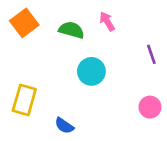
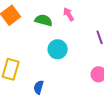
blue semicircle: (64, 126) -> (39, 87), turned 72

